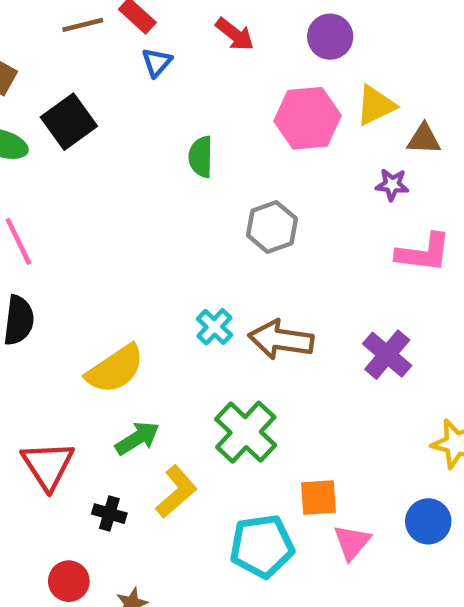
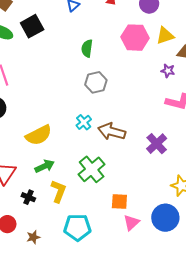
gray hexagon: (272, 227) -> (96, 82), moved
yellow L-shape: (176, 492) -> (58, 191), turned -35
blue circle: (428, 521) -> (165, 218), size x1.4
cyan pentagon: (262, 546) -> (77, 227), moved

